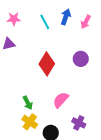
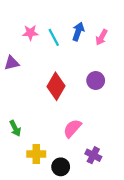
pink star: (14, 19) -> (30, 33), moved
green arrow: (28, 103) -> (15, 128), moved
yellow cross: (30, 122) -> (36, 154), turned -35

